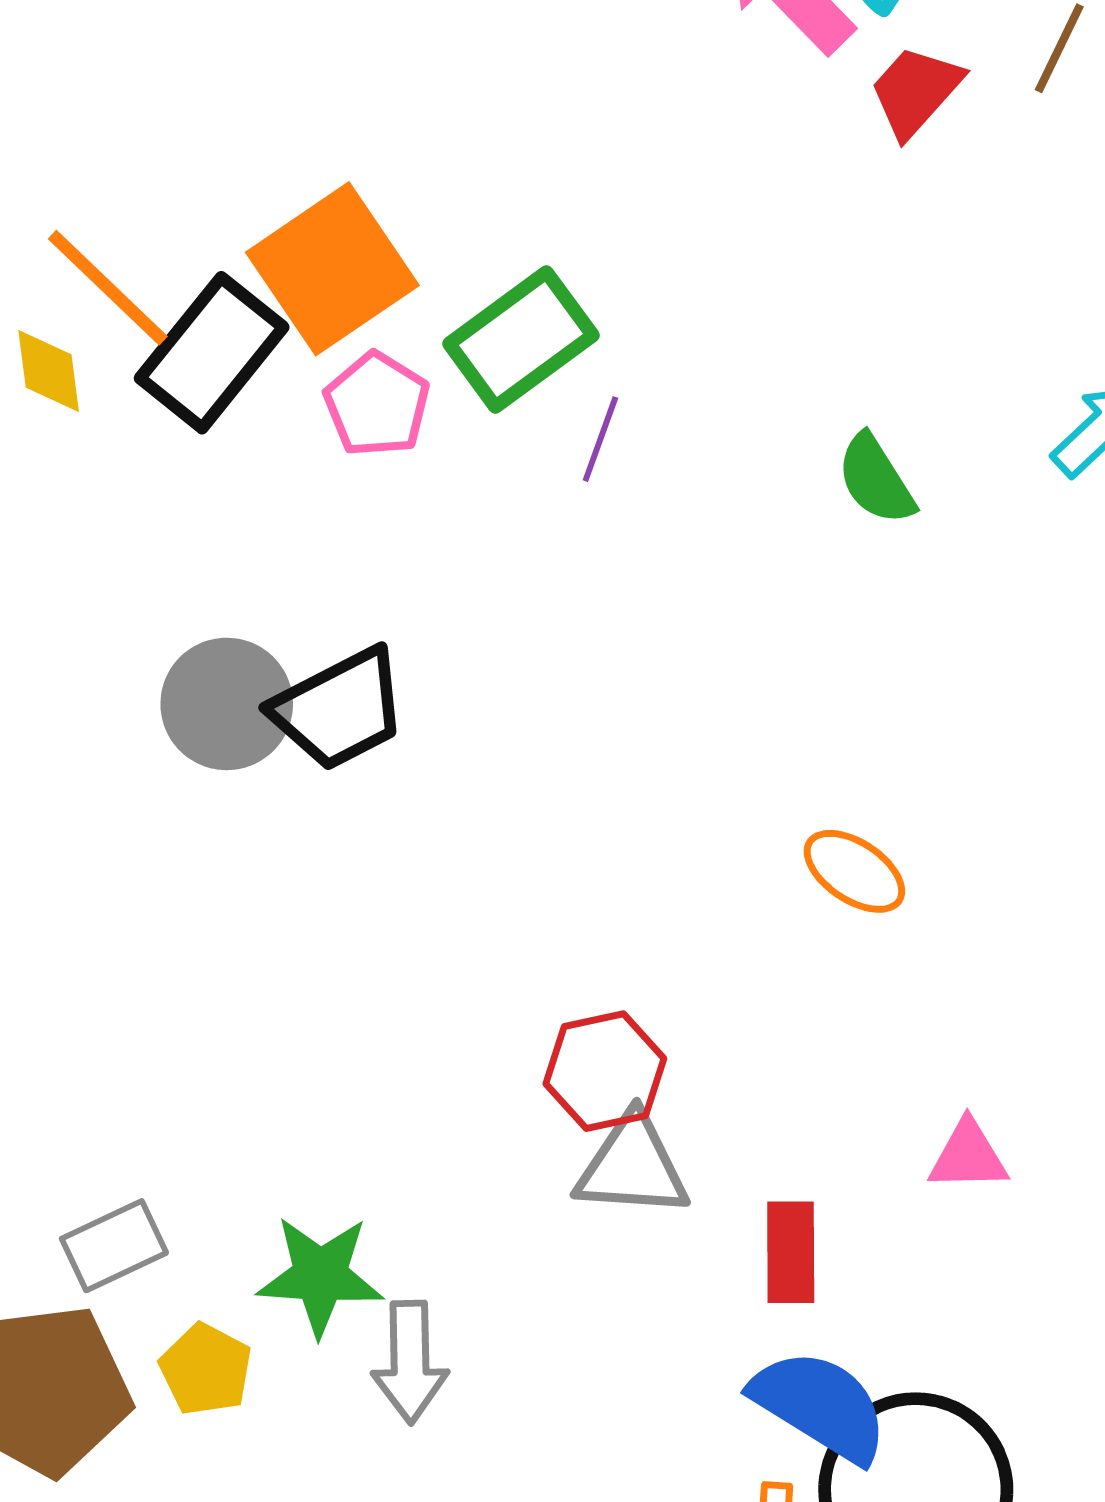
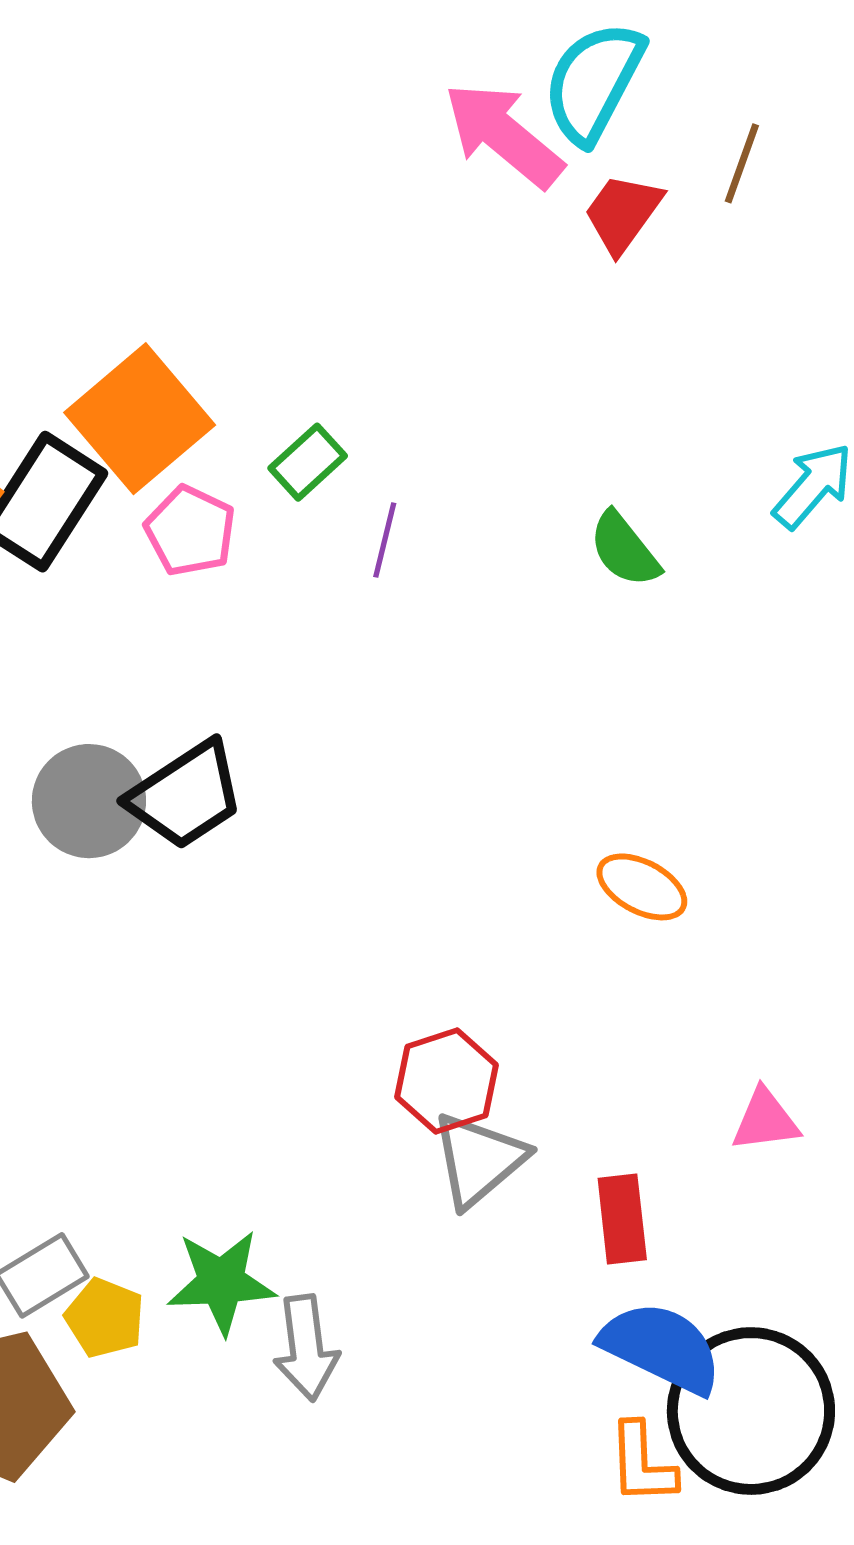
green rectangle: (521, 340) -> (308, 462), size x0.6
gray triangle: (632, 1166) -> (479, 1160), turned -38
yellow pentagon: (206, 1369) -> (105, 1318), moved

